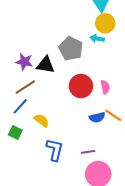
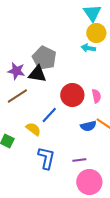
gray pentagon: (71, 49) -> (44, 58), moved
blue line: (20, 106) -> (49, 115), moved

